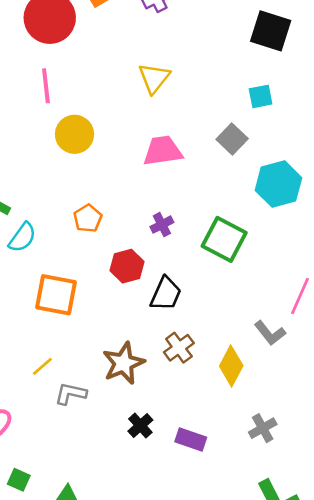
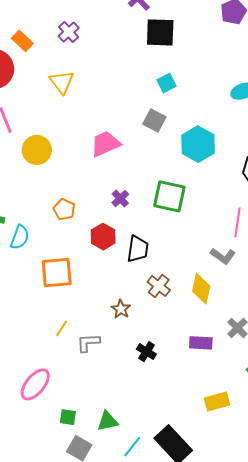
yellow triangle: (154, 78) -> (62, 82), moved
brown star: (123, 363) -> (121, 309), size x0.6
purple rectangle: (191, 440) -> (201, 343), moved

